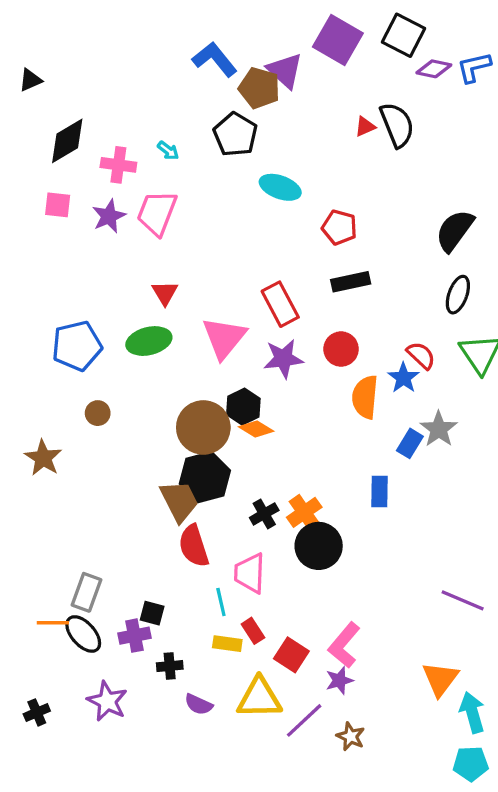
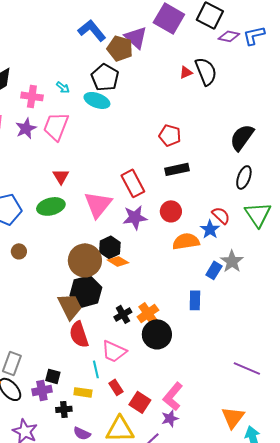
cyan ellipse: (280, 187) -> (97, 100), moved
orange semicircle: (365, 397) -> (186, 241), turned 76
pink trapezoid: (250, 573) -> (114, 351), turned -68
yellow rectangle: (227, 644) -> (83, 392), moved

